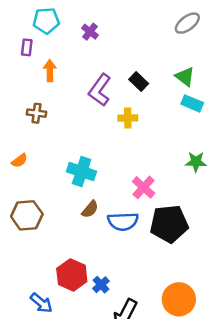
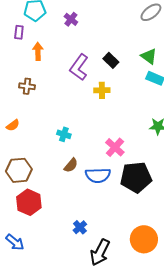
cyan cross: (82, 172) -> (64, 134), size x0.6
red hexagon: (72, 275) -> (29, 202), moved
blue arrow: (41, 303) -> (15, 242), moved

